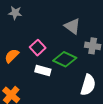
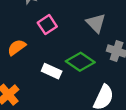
pink square: (38, 48) -> (47, 25), moved

